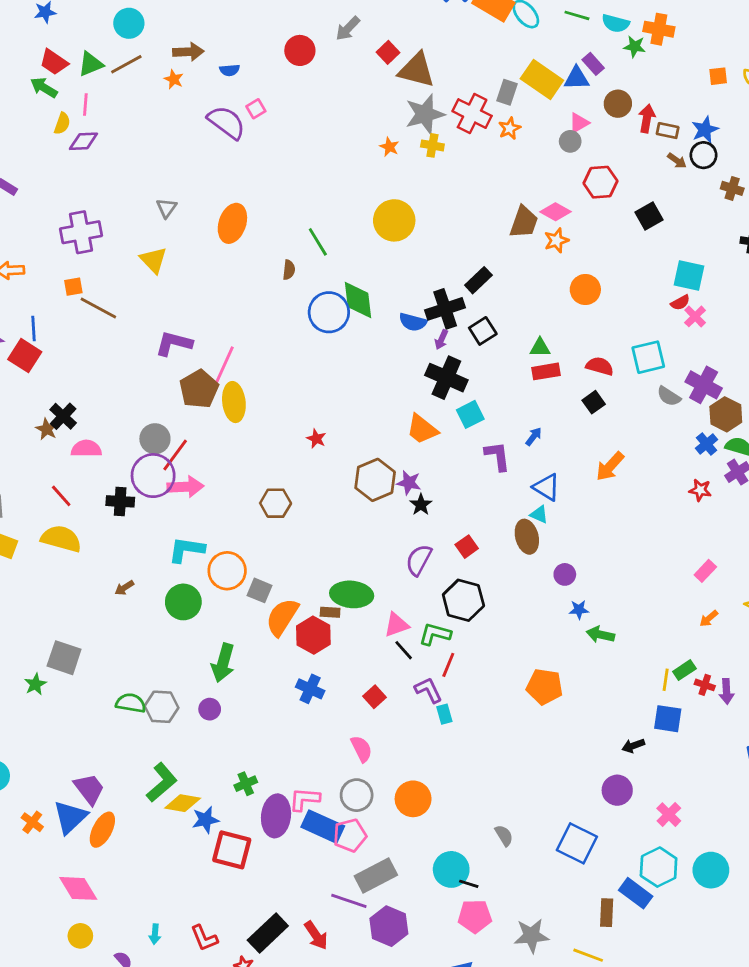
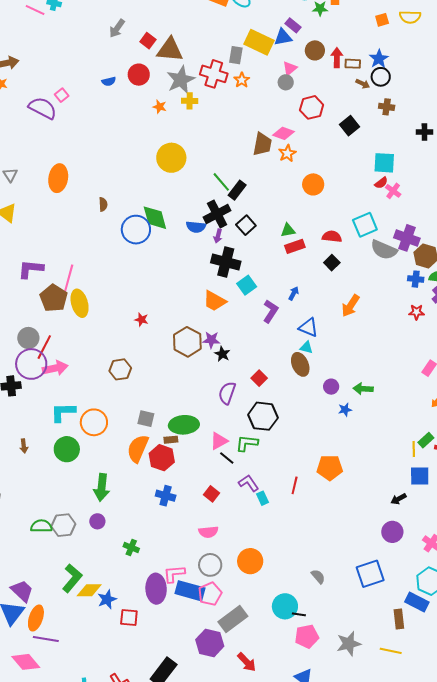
red circle: (300, 50) -> (139, 75), moved
blue semicircle: (230, 70) -> (109, 81), moved
brown cross: (732, 188) -> (387, 107), moved
green line: (318, 242) -> (221, 182), moved
gray semicircle: (669, 396) -> (384, 250), size x1.5
blue cross: (707, 444) -> (416, 279), turned -35
purple L-shape: (498, 456) -> (271, 311), turned 50
brown arrow: (124, 588) -> (24, 446), turned -56
gray square: (259, 590) -> (146, 419), moved
green arrow: (600, 635) -> (363, 389), moved
red line: (448, 665) -> (295, 485), moved
pink semicircle: (361, 749) -> (208, 532), turned 120
green cross: (246, 784) -> (131, 548), moved, turned -35
blue square: (577, 843) -> (370, 574), turned -36
red square: (232, 850) -> (129, 618), size x0.7
purple line: (349, 901) -> (46, 639), moved
purple hexagon: (389, 926) -> (210, 643), moved
red arrow: (316, 935) -> (247, 662), moved

